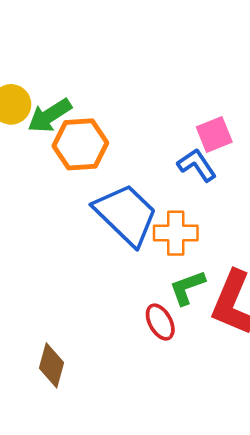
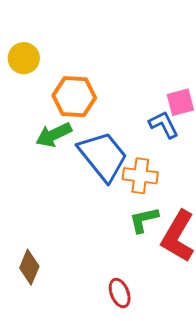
green arrow: (50, 116) -> (54, 135), moved
red ellipse: (160, 322) -> (120, 293), moved

